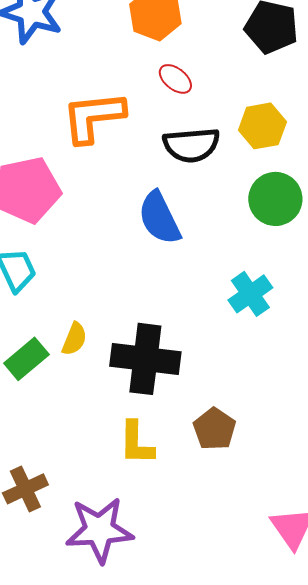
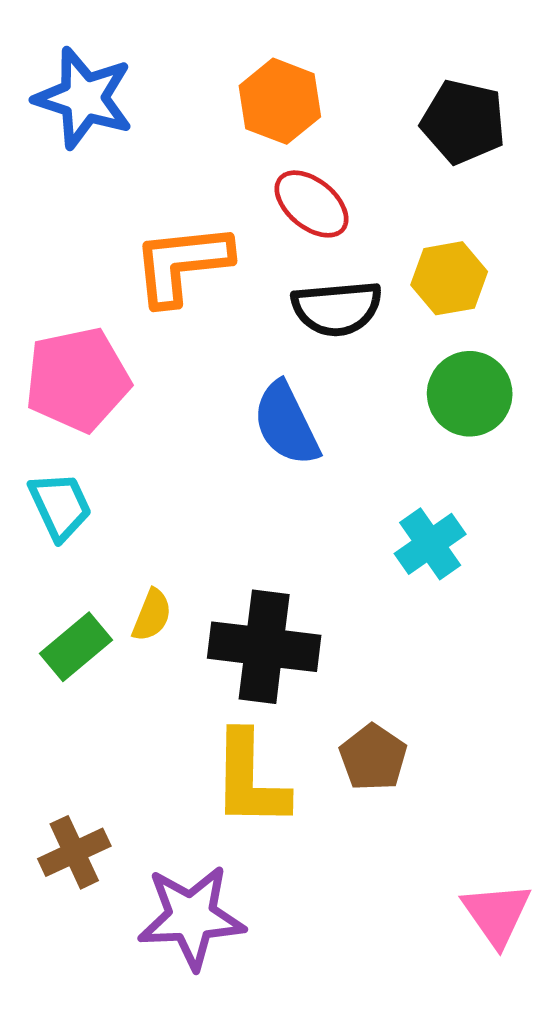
red ellipse: (175, 79) -> (312, 204), size x1.4
yellow L-shape: (136, 443) -> (250, 780), size x1.4

